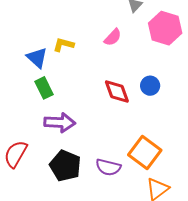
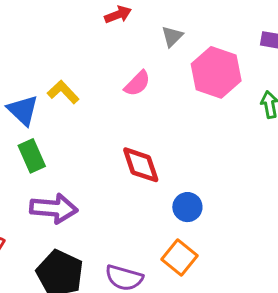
yellow L-shape: (63, 45) -> (63, 92), turned 30
blue circle: (150, 86) -> (187, 207), moved
orange square: (145, 153) -> (180, 258), size x0.7

